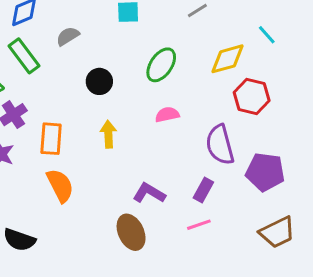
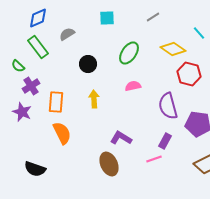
yellow diamond: (228, 59) -> (173, 49), turned 50
purple rectangle: (203, 190) -> (165, 141), moved

